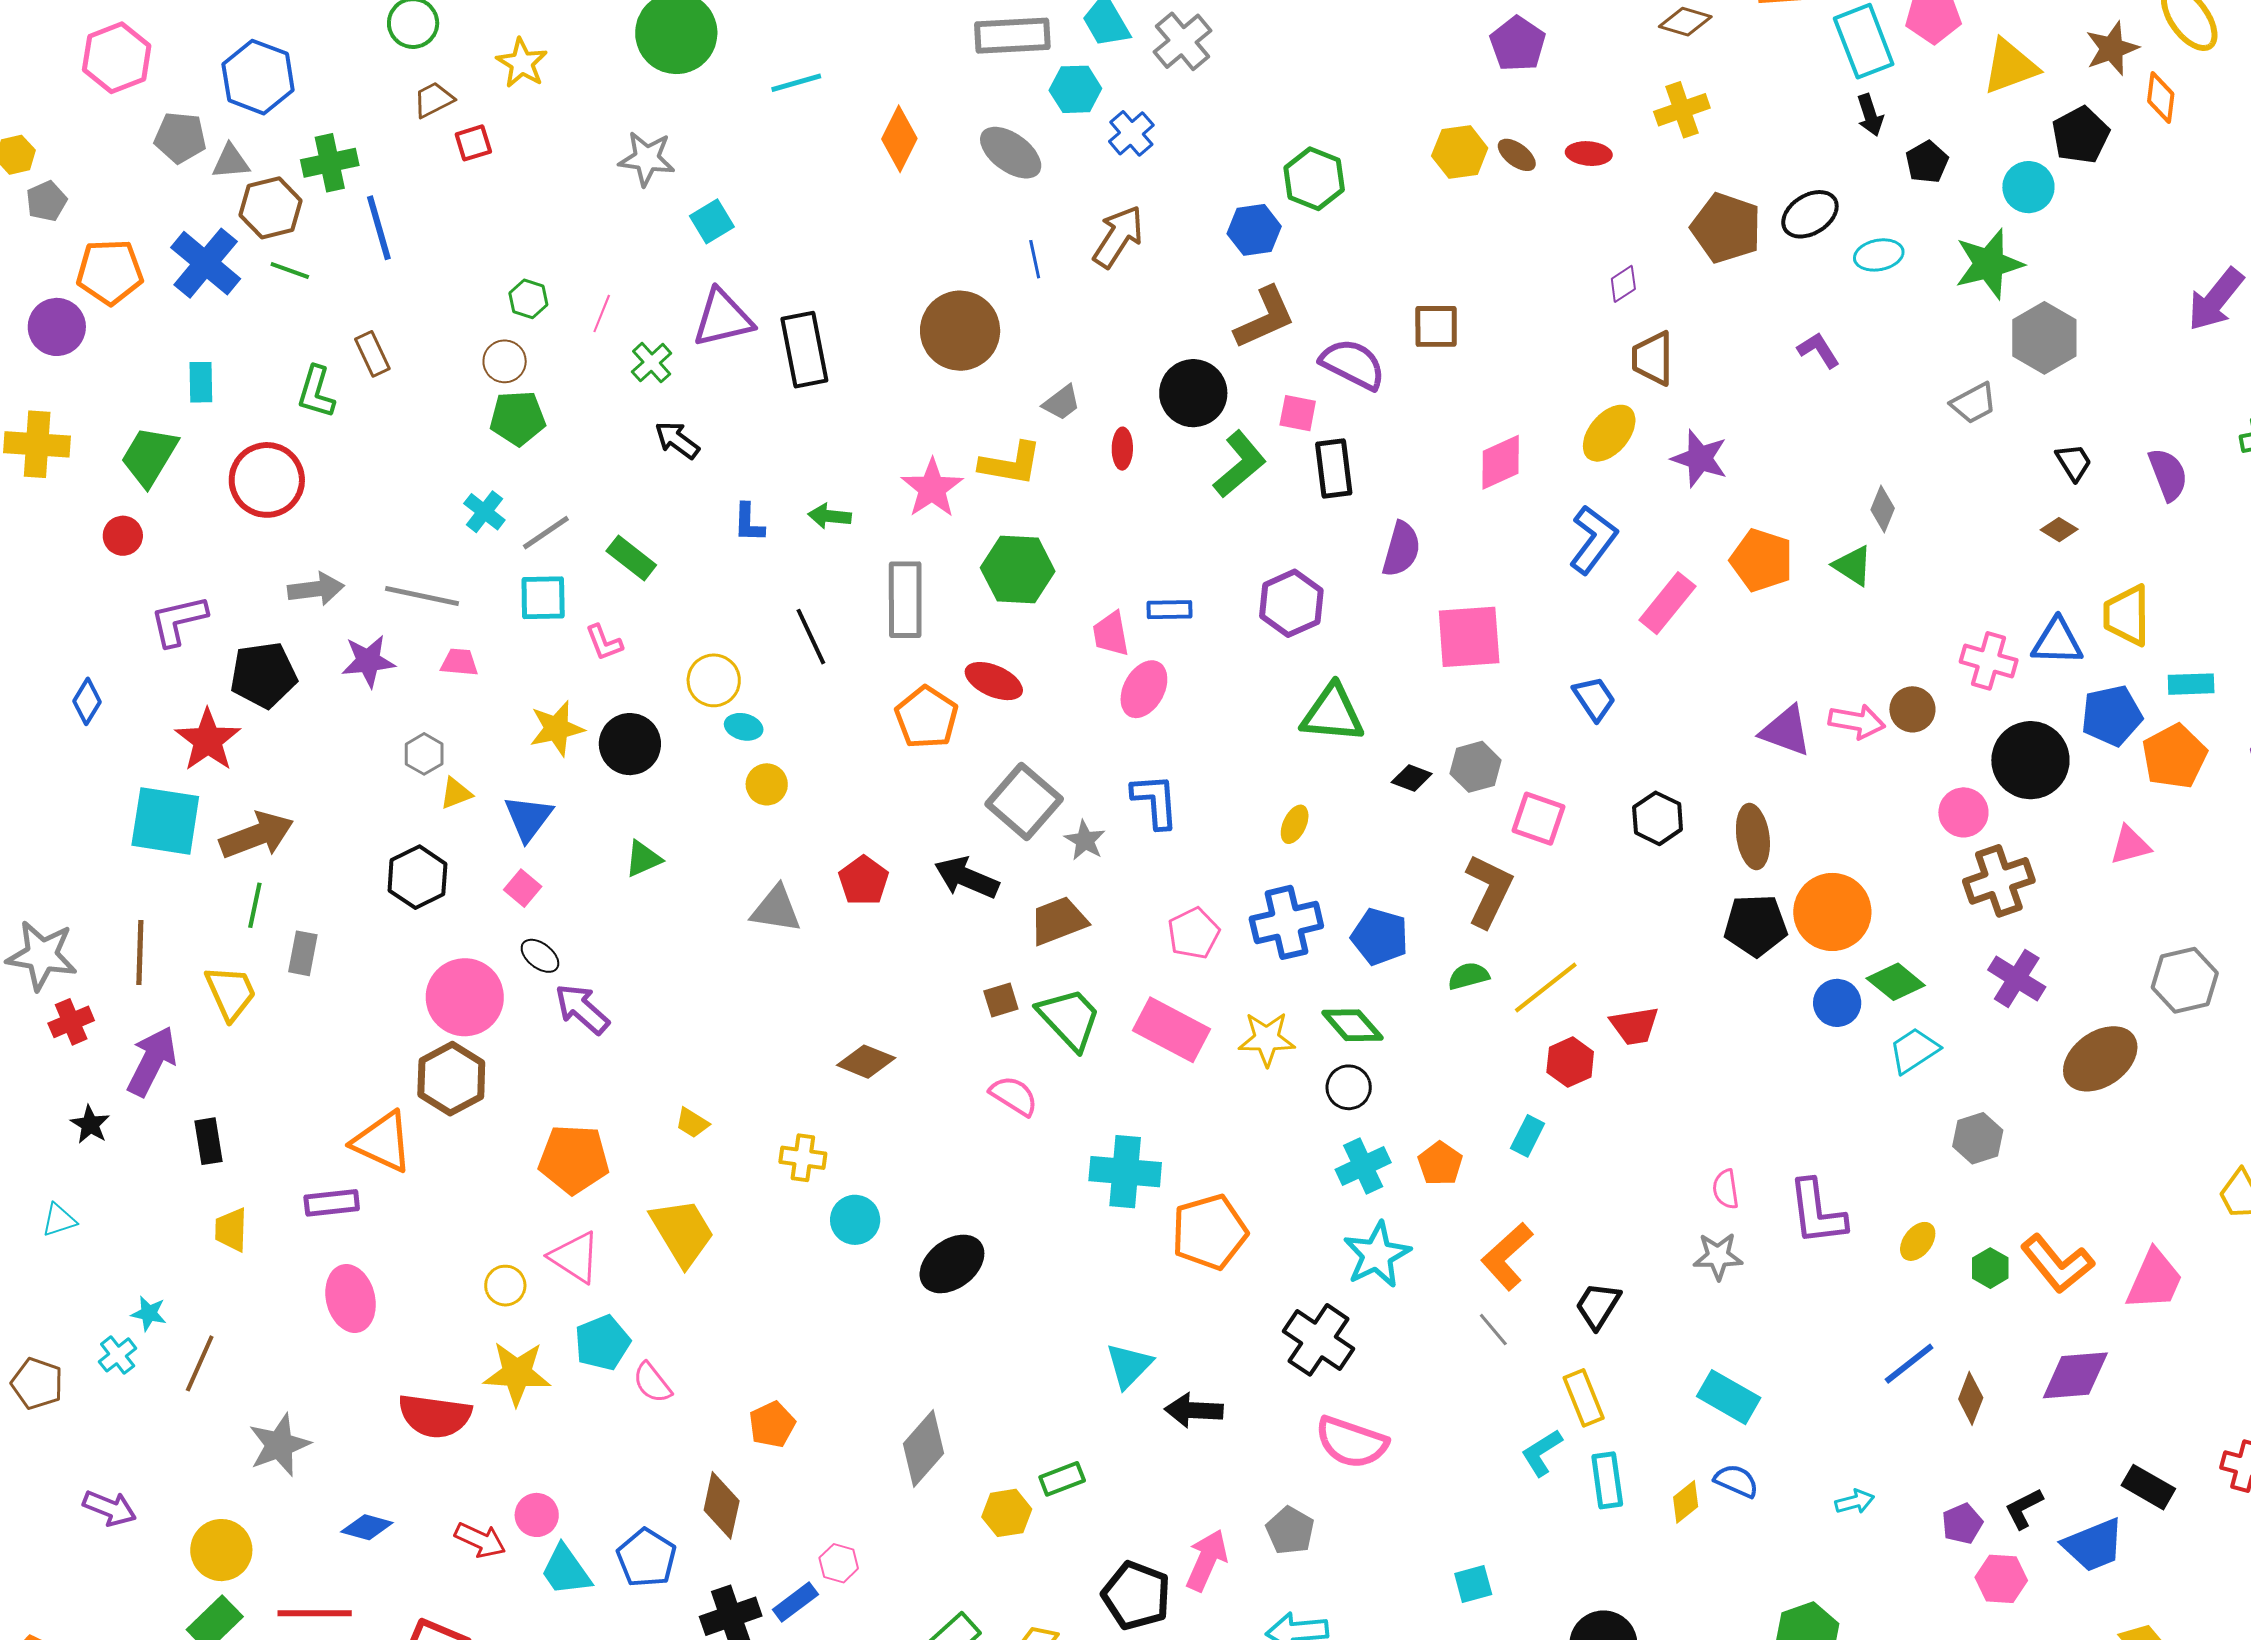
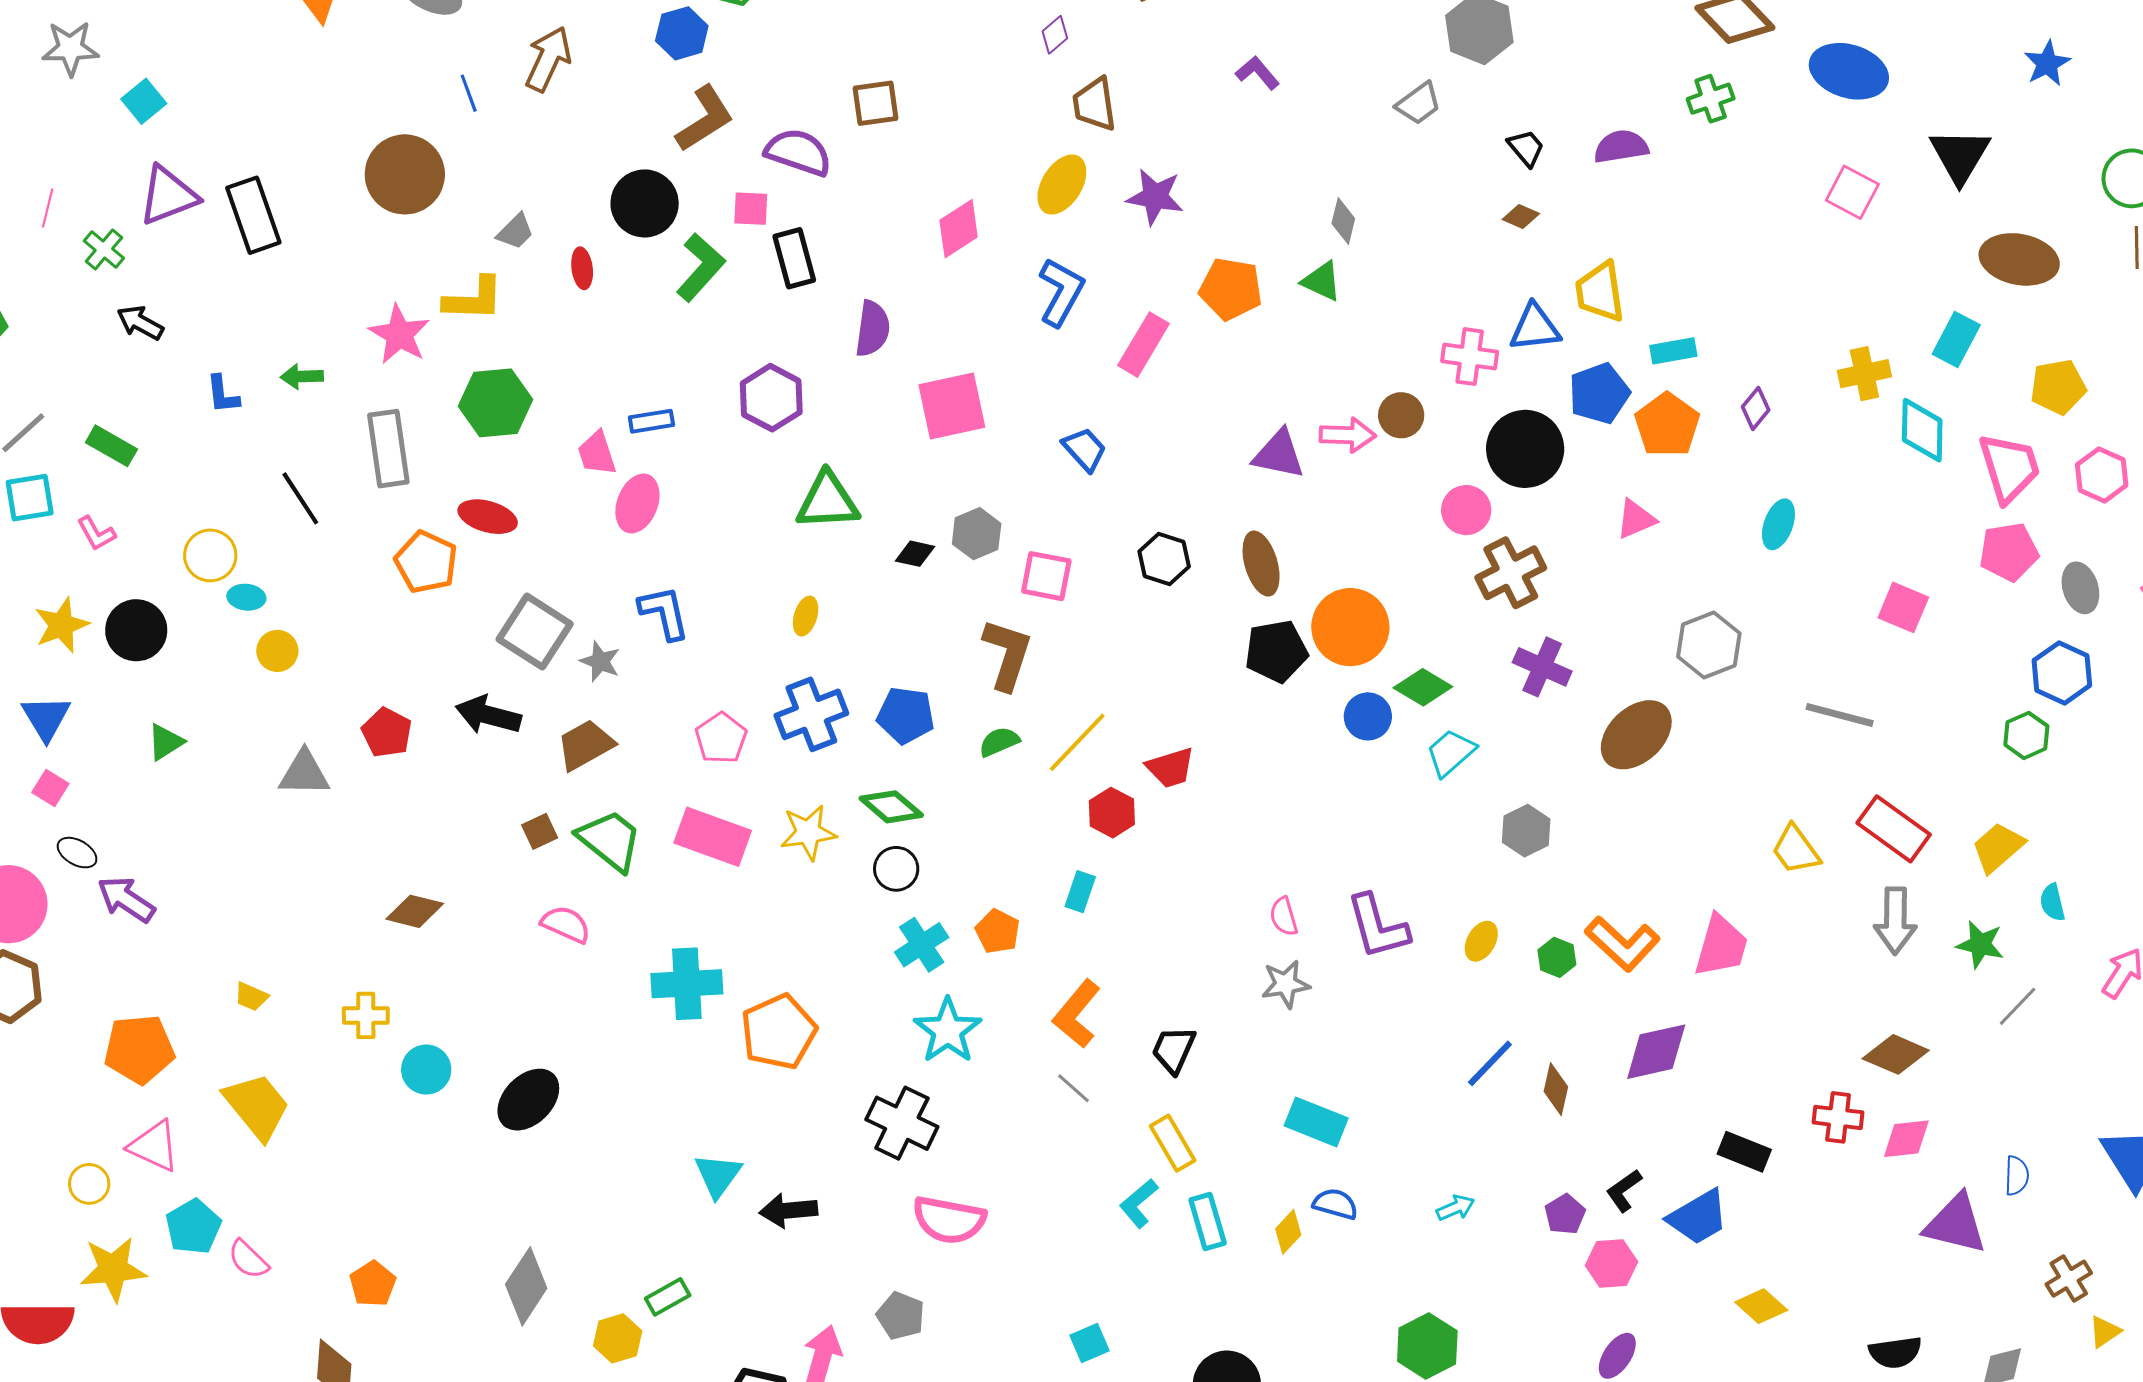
purple semicircle: (2168, 474) -> (1621, 147), turned -70

